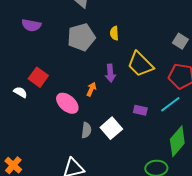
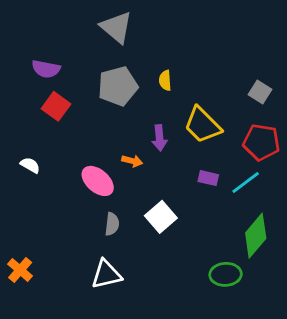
red square: (38, 77) -> (56, 106), moved
orange arrow: (91, 89) -> (132, 161), turned 80
purple rectangle: (140, 110) -> (208, 178), moved
gray semicircle: (86, 130) -> (112, 224), moved

